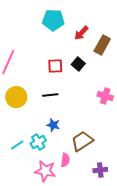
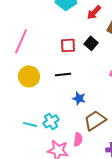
blue star: (53, 125) -> (79, 98), moved
cyan line: (17, 145) -> (30, 124), turned 48

